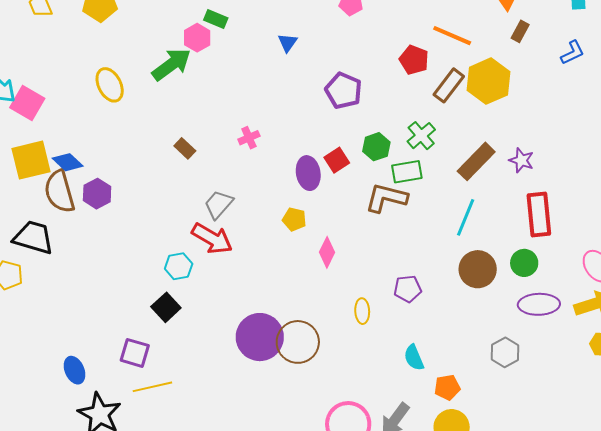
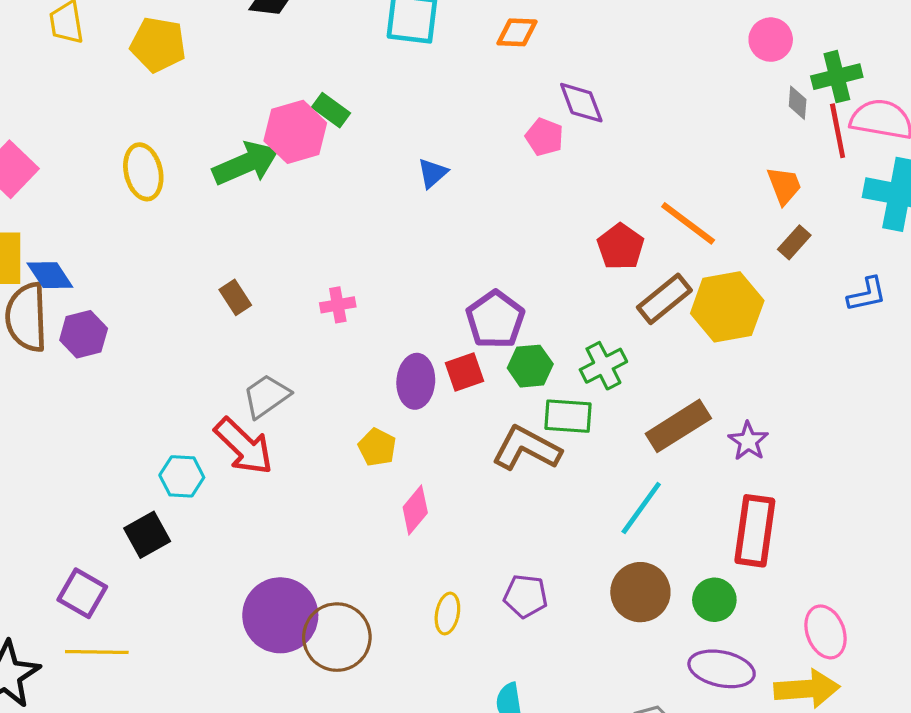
pink hexagon: (197, 38) -> (295, 132), size x1.4
purple pentagon: (343, 91) -> (495, 320), moved

